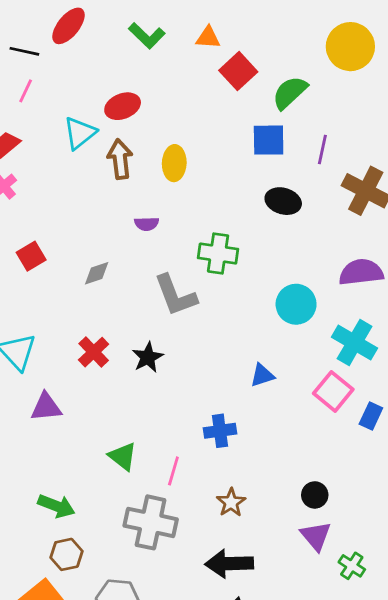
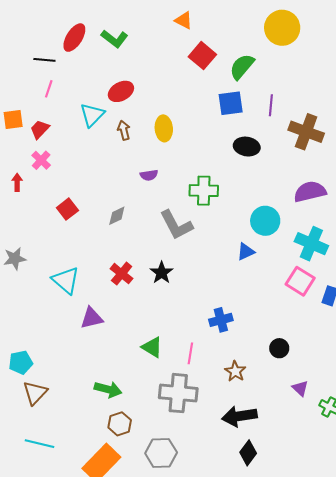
green L-shape: (147, 36) -> (114, 39), moved
orange triangle: (208, 37) -> (184, 20), moved, turned 30
brown arrow: (120, 159) -> (124, 130), size x0.7
blue triangle: (262, 375) -> (246, 252), moved
black circle: (315, 495) -> (279, 348), moved
purple triangle: (316, 536) -> (300, 388), size x0.7

